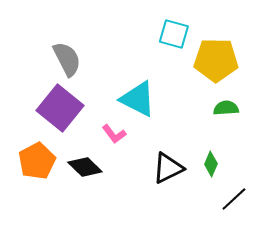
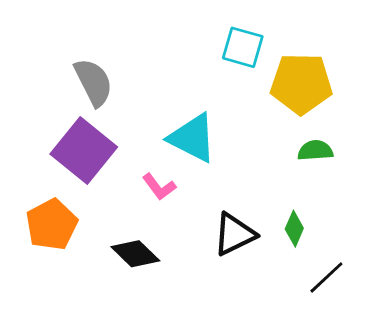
black diamond: (85, 167) -> (135, 254), moved

